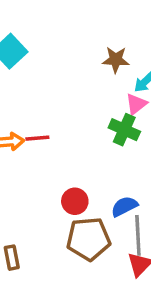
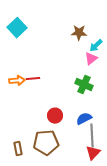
green cross: (124, 130) -> (84, 85), moved
brown pentagon: (88, 239) -> (46, 143), moved

